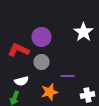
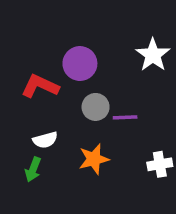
gray circle: (42, 62) -> (96, 107), moved
purple line: (68, 76) -> (125, 117), moved

